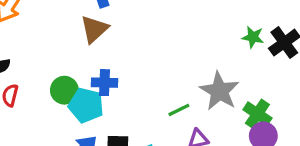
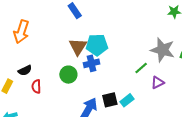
brown triangle: (94, 29) -> (78, 47), moved
cyan pentagon: (86, 105) -> (97, 45), moved

